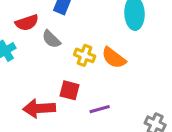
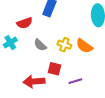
gray semicircle: (51, 39) -> (40, 45), moved

